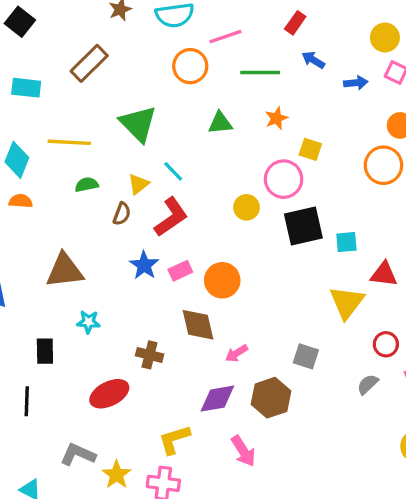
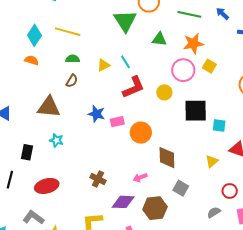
orange star: (276, 118) -> (193, 43), size x1.5
green triangle: (138, 124) -> (125, 21), moved
pink circle: (284, 179) -> (183, 70), moved
brown semicircle: (122, 214) -> (72, 81), moved
red L-shape: (171, 217) -> (134, 87), moved
blue star: (144, 265) -> (97, 114), turned -30
yellow triangle: (347, 302) -> (212, 161), size x0.6
brown diamond: (198, 325) -> (167, 158), moved
brown cross: (150, 355) -> (98, 179), moved
red ellipse: (109, 394) -> (47, 186), moved

